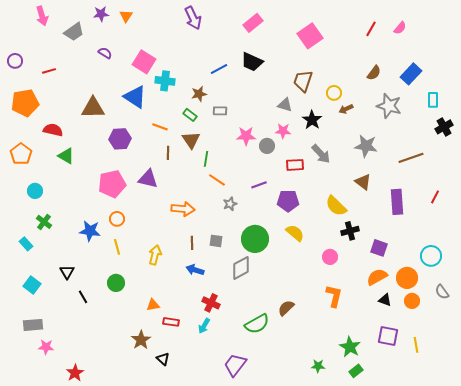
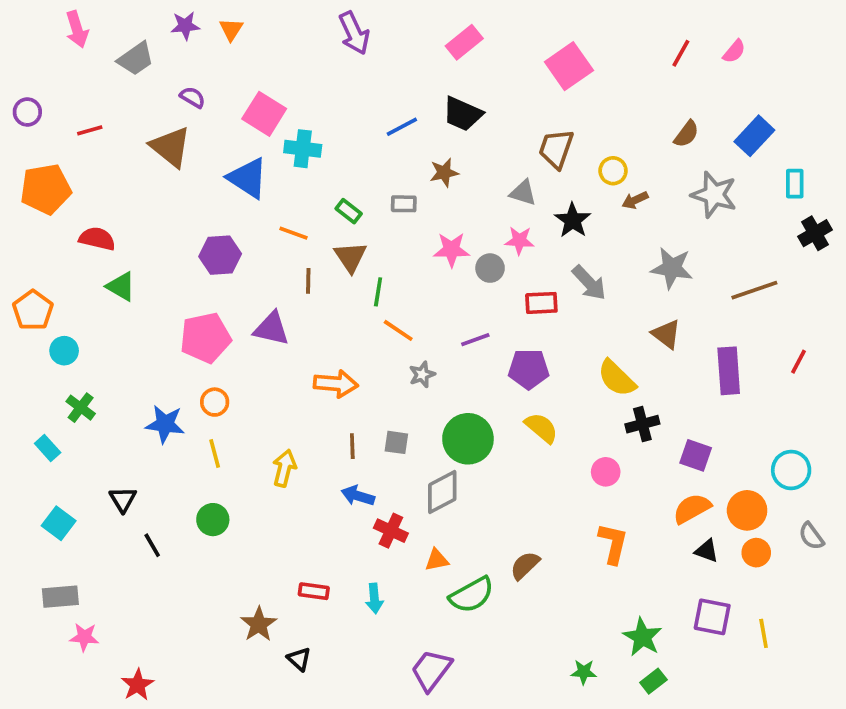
brown star: (199, 94) -> (444, 173), moved
brown triangle: (93, 108) -> (171, 147), moved, turned 40
orange pentagon: (21, 154) -> (33, 310), moved
red cross: (211, 303) -> (391, 531), moved
orange triangle: (153, 305) -> (437, 560), moved
cyan arrow: (204, 326) -> (374, 599), turned -35

